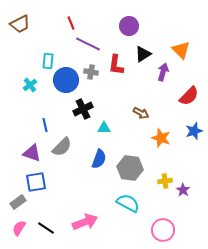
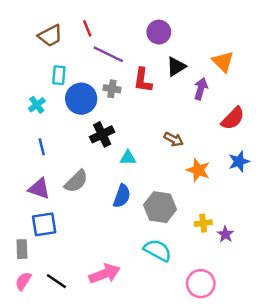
brown trapezoid: (20, 24) -> (50, 36), moved
blue line: (45, 125) -> (42, 147), moved
gray rectangle: (18, 202) -> (22, 249), turned -56

